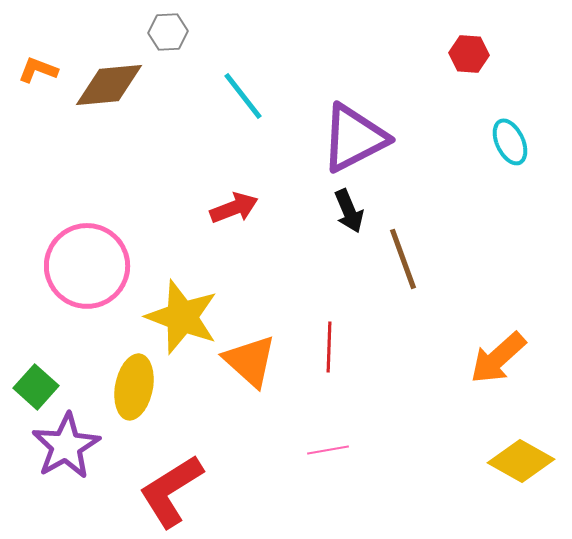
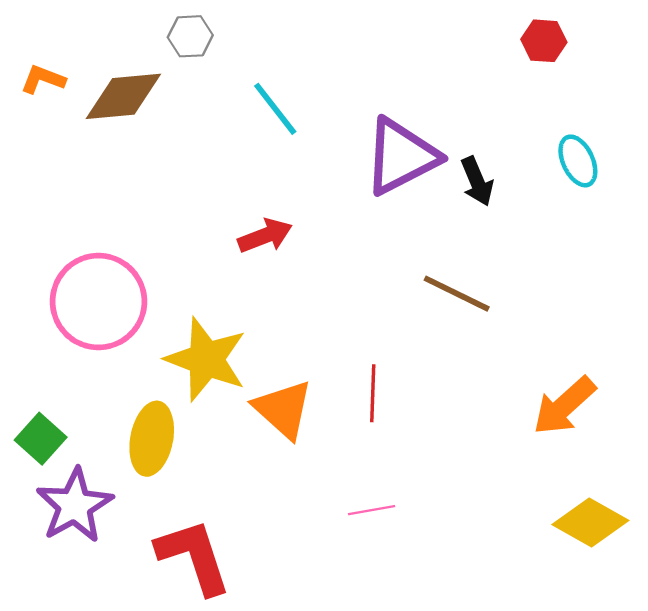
red hexagon: (469, 54) -> (544, 41), moved
black arrow: (349, 211) -> (477, 181), moved
brown line: (403, 259) -> (457, 294), turned -44
red L-shape: (171, 491) -> (194, 557), turned 104

